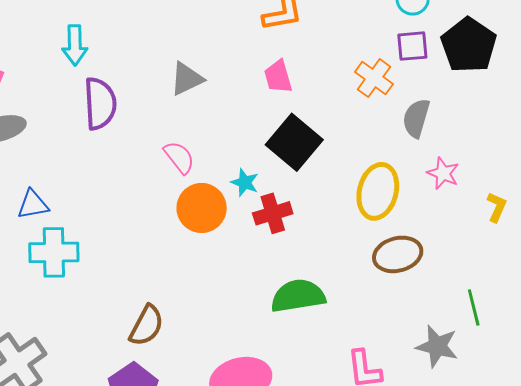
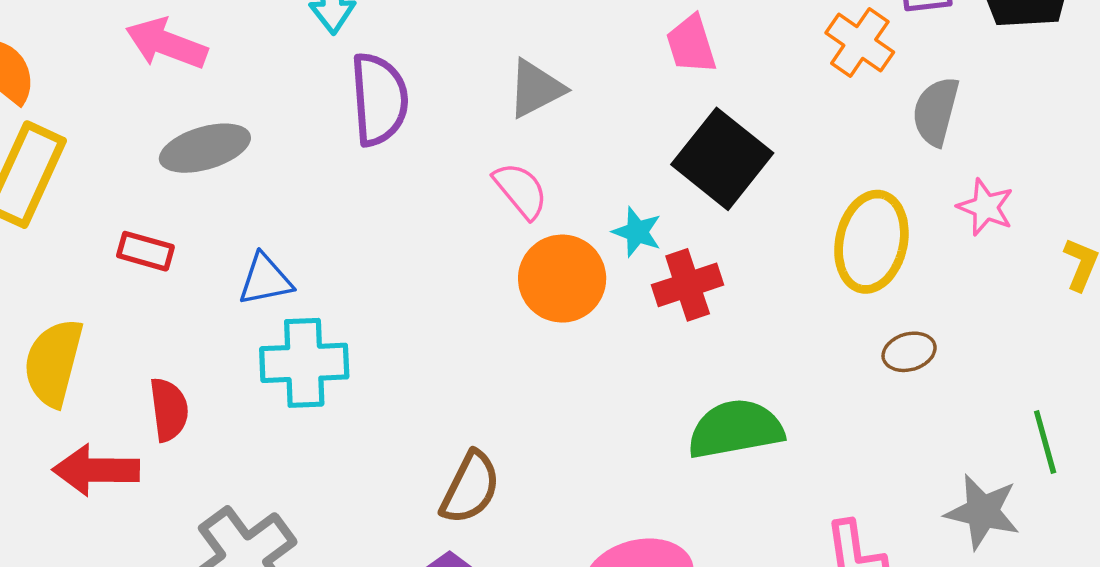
gray triangle: (187, 79) -> (536, 89), moved
brown ellipse: (398, 254) -> (909, 352), size x0.6

